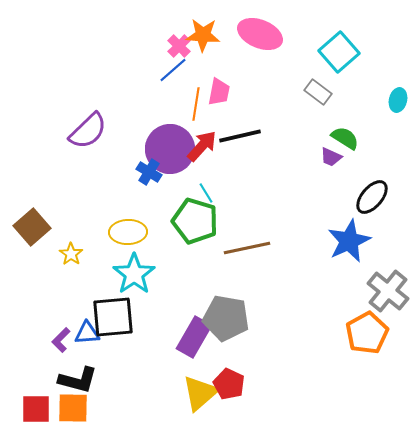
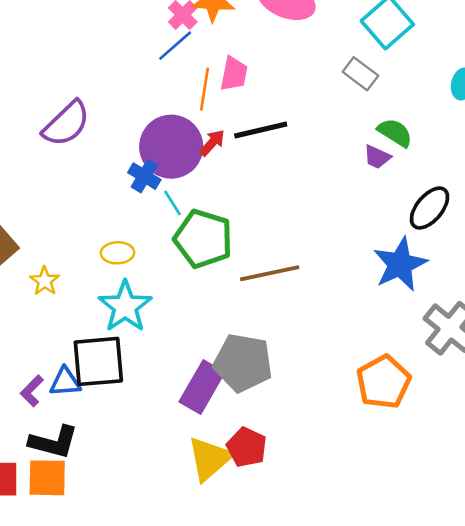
red arrow: (202, 146) -> (212, 143), size x0.7
cyan line: (206, 193) -> (172, 203), moved
yellow ellipse: (128, 232) -> (118, 253), size x0.7
orange pentagon: (367, 333) -> (383, 382), moved

